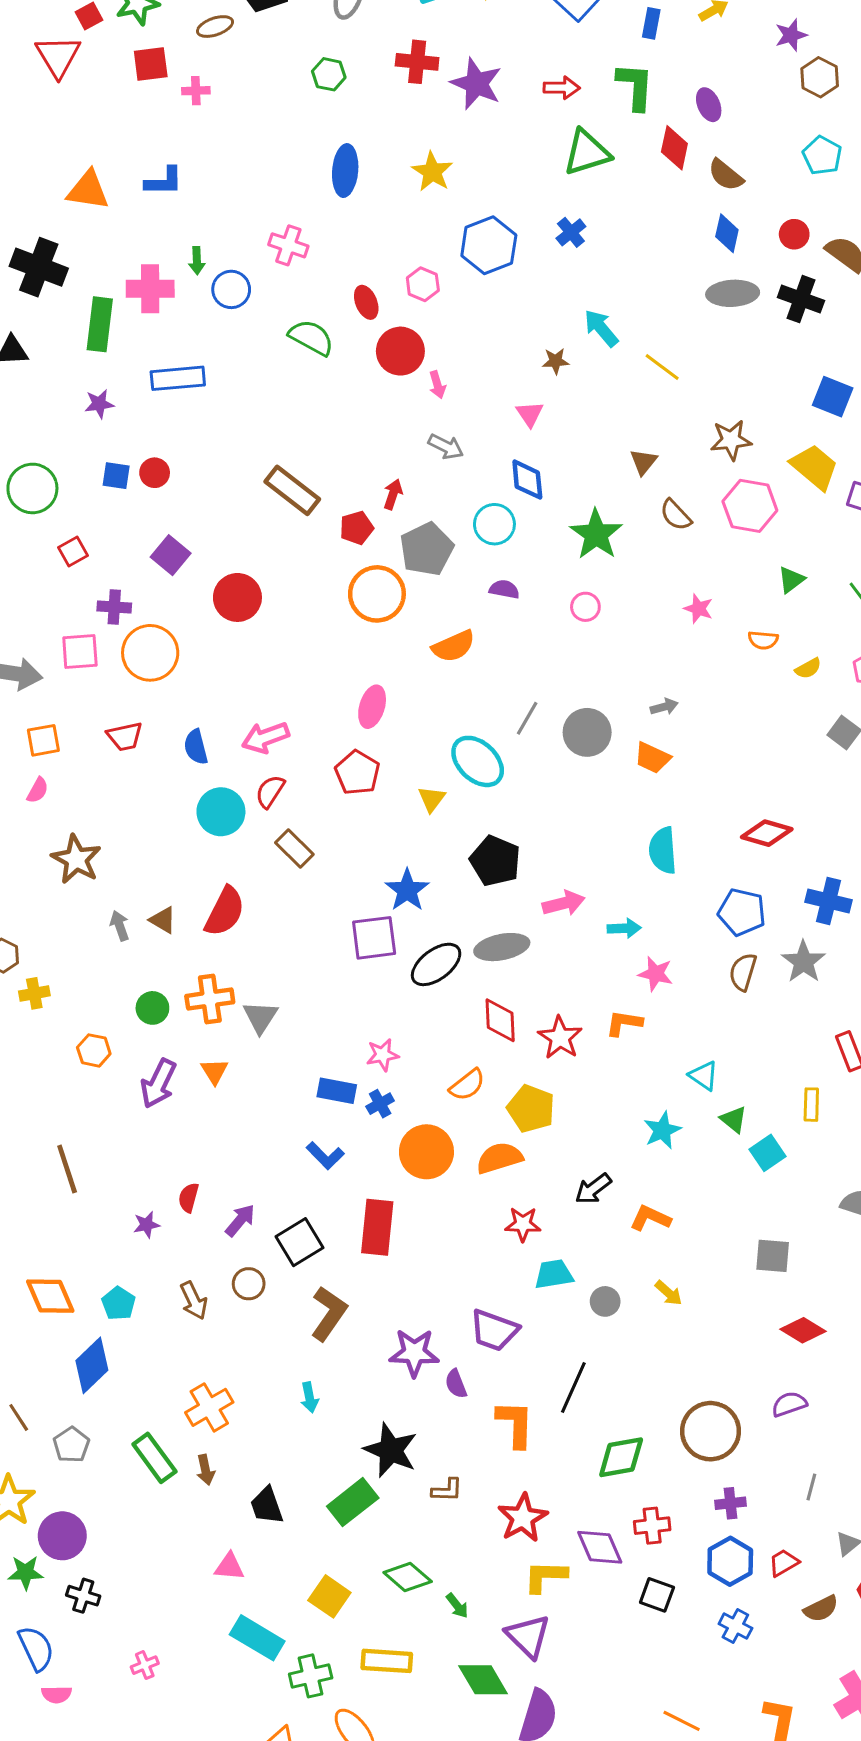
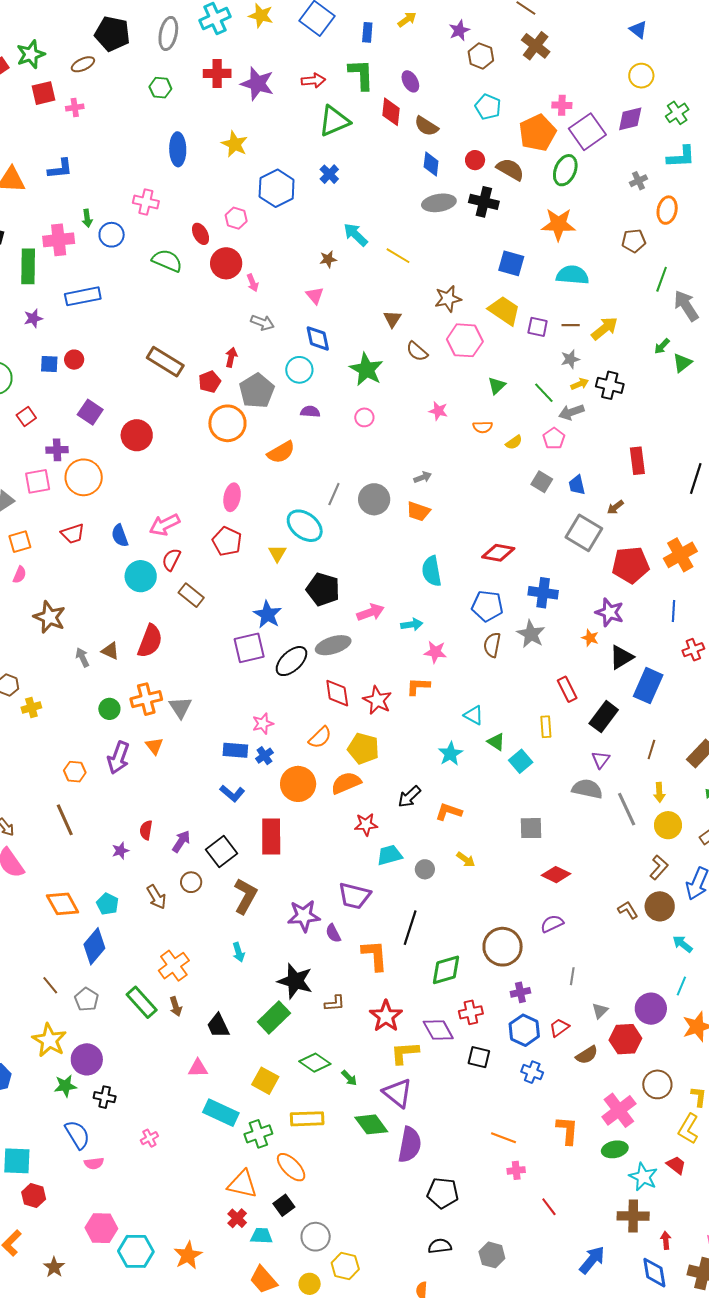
orange hexagon: (94, 1050) -> (75, 772), moved

